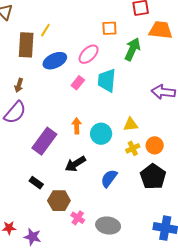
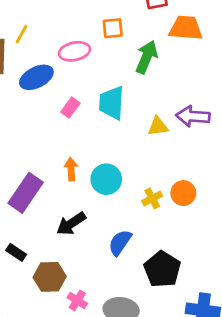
pink ellipse: (89, 54) -> (74, 51), moved, turned 35
yellow triangle: (131, 124) -> (158, 126), moved
black pentagon: (153, 176) -> (162, 269), moved

